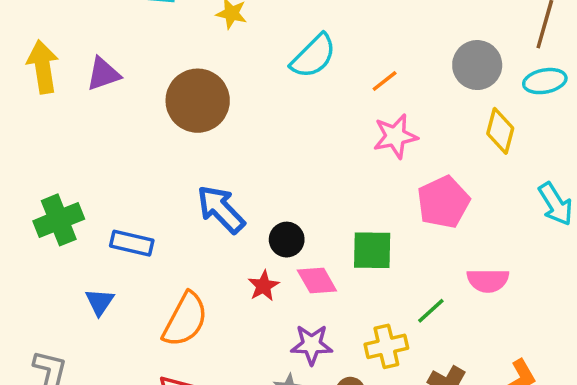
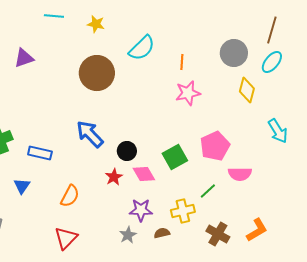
orange line: (385, 81) -> (182, 62), turned -49
cyan ellipse: (545, 81) -> (272, 62), turned -40
brown circle: (198, 101) -> (97, 73), moved
pink pentagon: (443, 202) -> (215, 146), moved
green square: (372, 250) -> (175, 157), turned -30
orange semicircle: (185, 320) -> (70, 196), size x0.7

